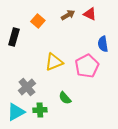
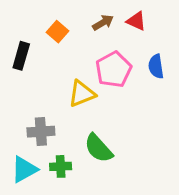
pink pentagon: (87, 66) -> (114, 69), moved
gray cross: (27, 87) -> (41, 132), turned 36
green semicircle: (65, 98) -> (98, 148), size x1.5

